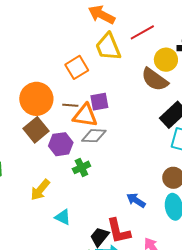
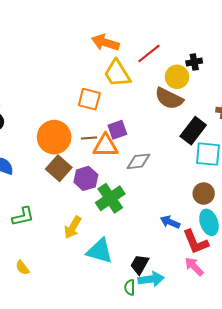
orange square: (77, 67) -> (89, 99), turned -35
gray diamond: (94, 136) -> (138, 161), moved
green cross: (81, 167) -> (110, 198), size x1.6
cyan triangle: (63, 217) -> (100, 251), size x1.6
red L-shape: (119, 231) -> (196, 242), moved

